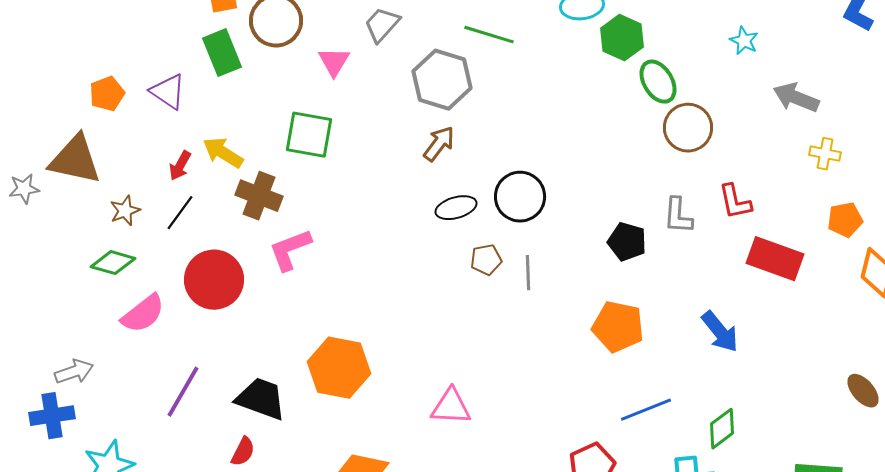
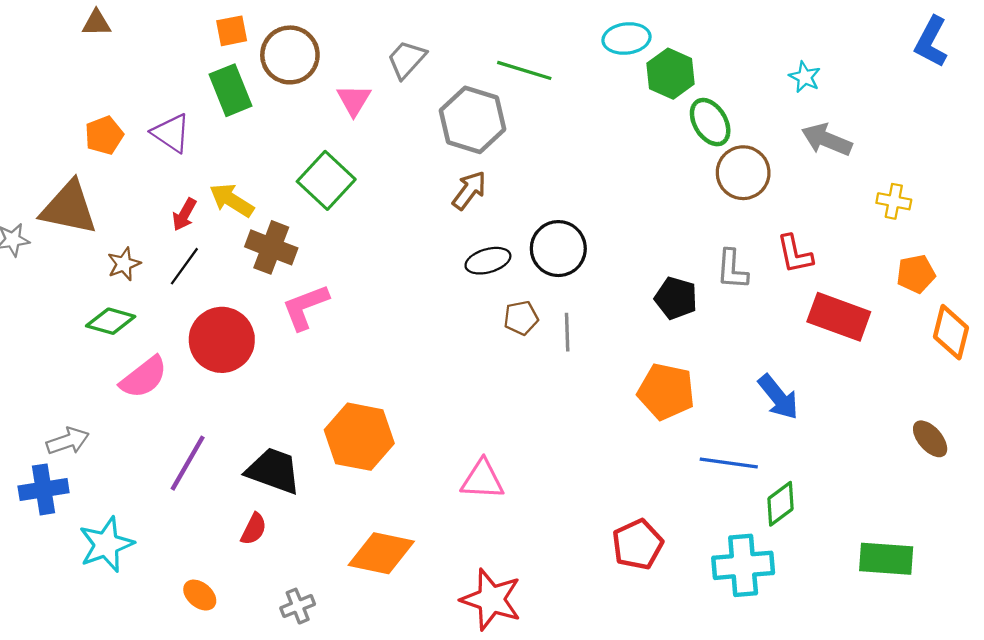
gray arrow: (796, 98) -> (827, 140), moved
green square: (309, 135) -> (326, 180), turned 33
brown ellipse: (863, 391) -> (930, 439), moved
blue line: (646, 410) -> (729, 463), moved, turned 30

